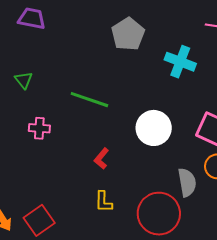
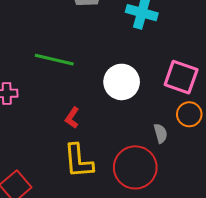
gray semicircle: (187, 182) -> (161, 133), size x0.7
yellow L-shape: (104, 202) -> (78, 161), size x1.6

